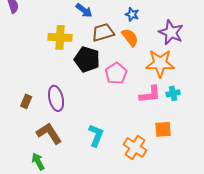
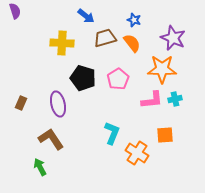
black pentagon: (87, 59) -> (83, 78), moved
brown rectangle: (26, 101) -> (21, 103), moved
cyan L-shape: (96, 135) -> (112, 133), moved

